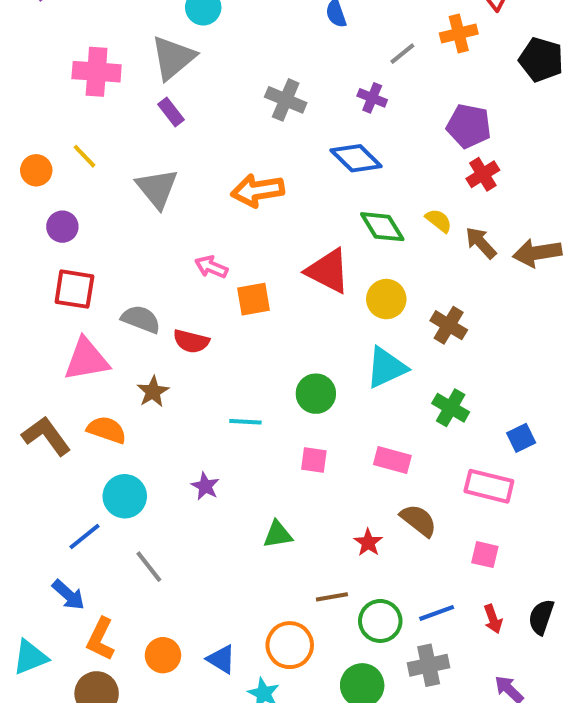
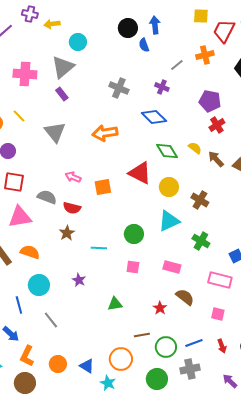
pink arrow: (211, 267) -> (73, 177), moved
brown star: (153, 392) -> (67, 233), moved
blue line: (85, 536) -> (19, 305), turned -66

